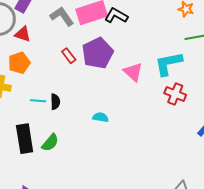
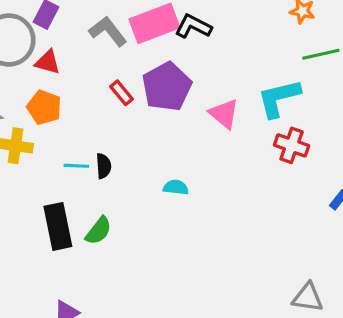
orange pentagon: (19, 63) -> (44, 107), turned -30

